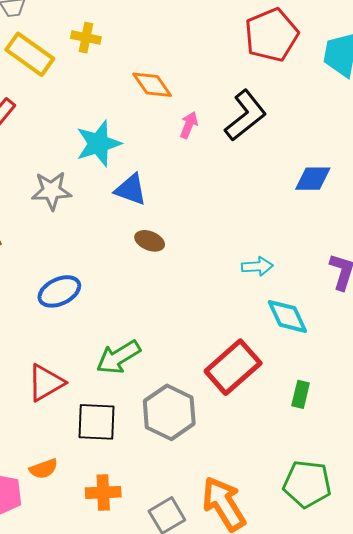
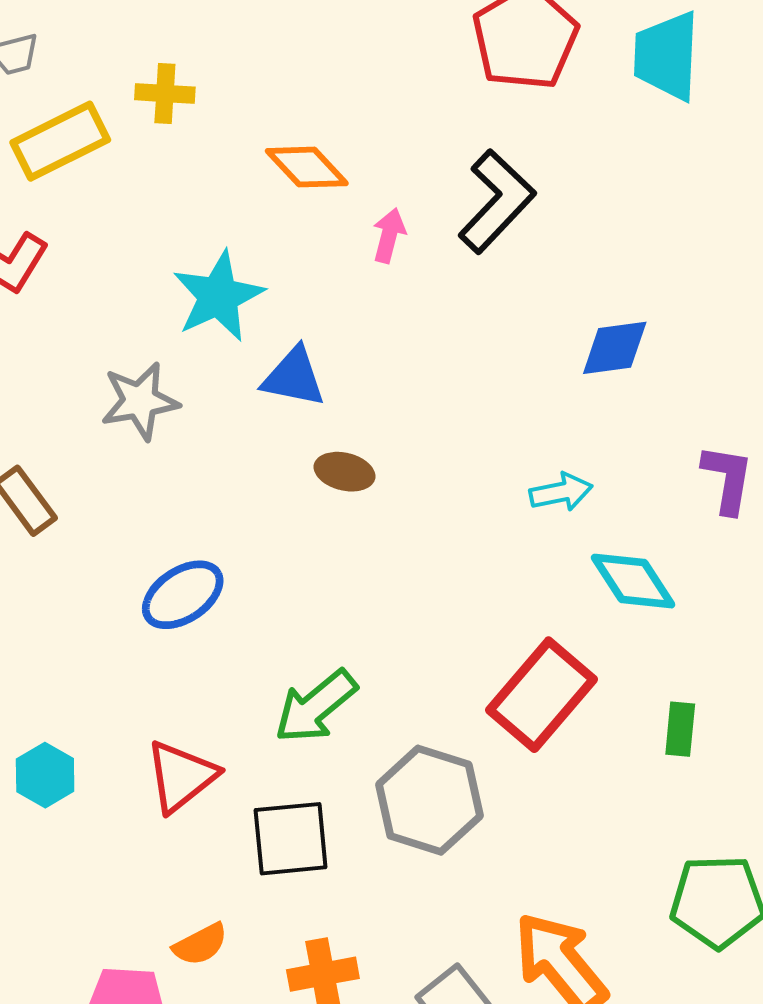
yellow rectangle: (30, 54) -> (60, 141), turned -54
blue diamond: (313, 179) -> (615, 348), moved

